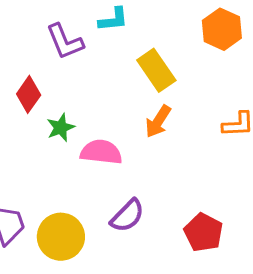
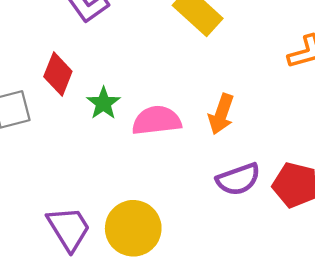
orange arrow: (158, 121) -> (221, 114), moved
purple semicircle: (127, 216) -> (238, 179), moved, turned 39

